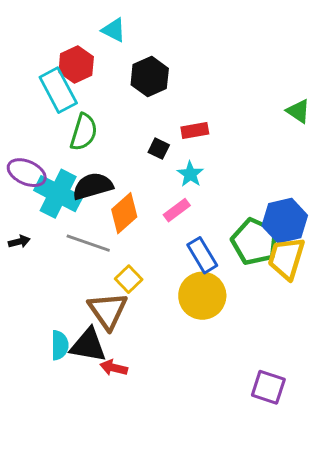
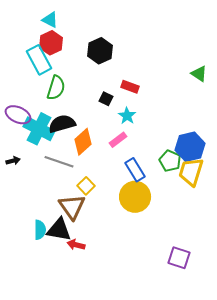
cyan triangle: (114, 30) -> (50, 20), moved
red rectangle: (195, 131) -> (130, 87), turned 30
green pentagon: (255, 242) -> (170, 161), size x0.7

